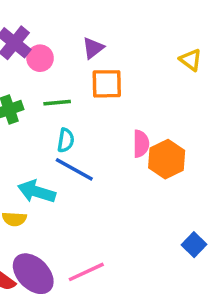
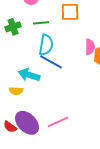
cyan semicircle: (66, 140) -> (46, 45), size x1.5

